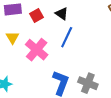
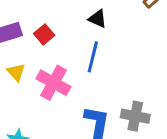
black triangle: (62, 14) -> (97, 19), moved

